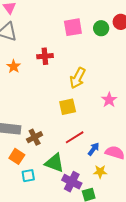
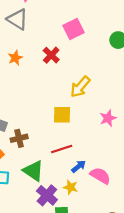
pink square: (73, 27) -> (73, 29), moved, turned -30
red cross: (45, 56) -> (51, 55), turned 35
yellow star: (100, 172) -> (71, 187), moved

